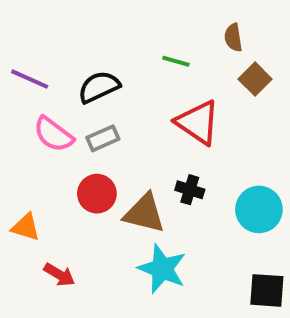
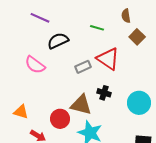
purple line: (30, 79) -> (40, 18), moved
gray rectangle: (103, 138) -> (83, 67), moved
red circle: (97, 194) -> (60, 119), moved

